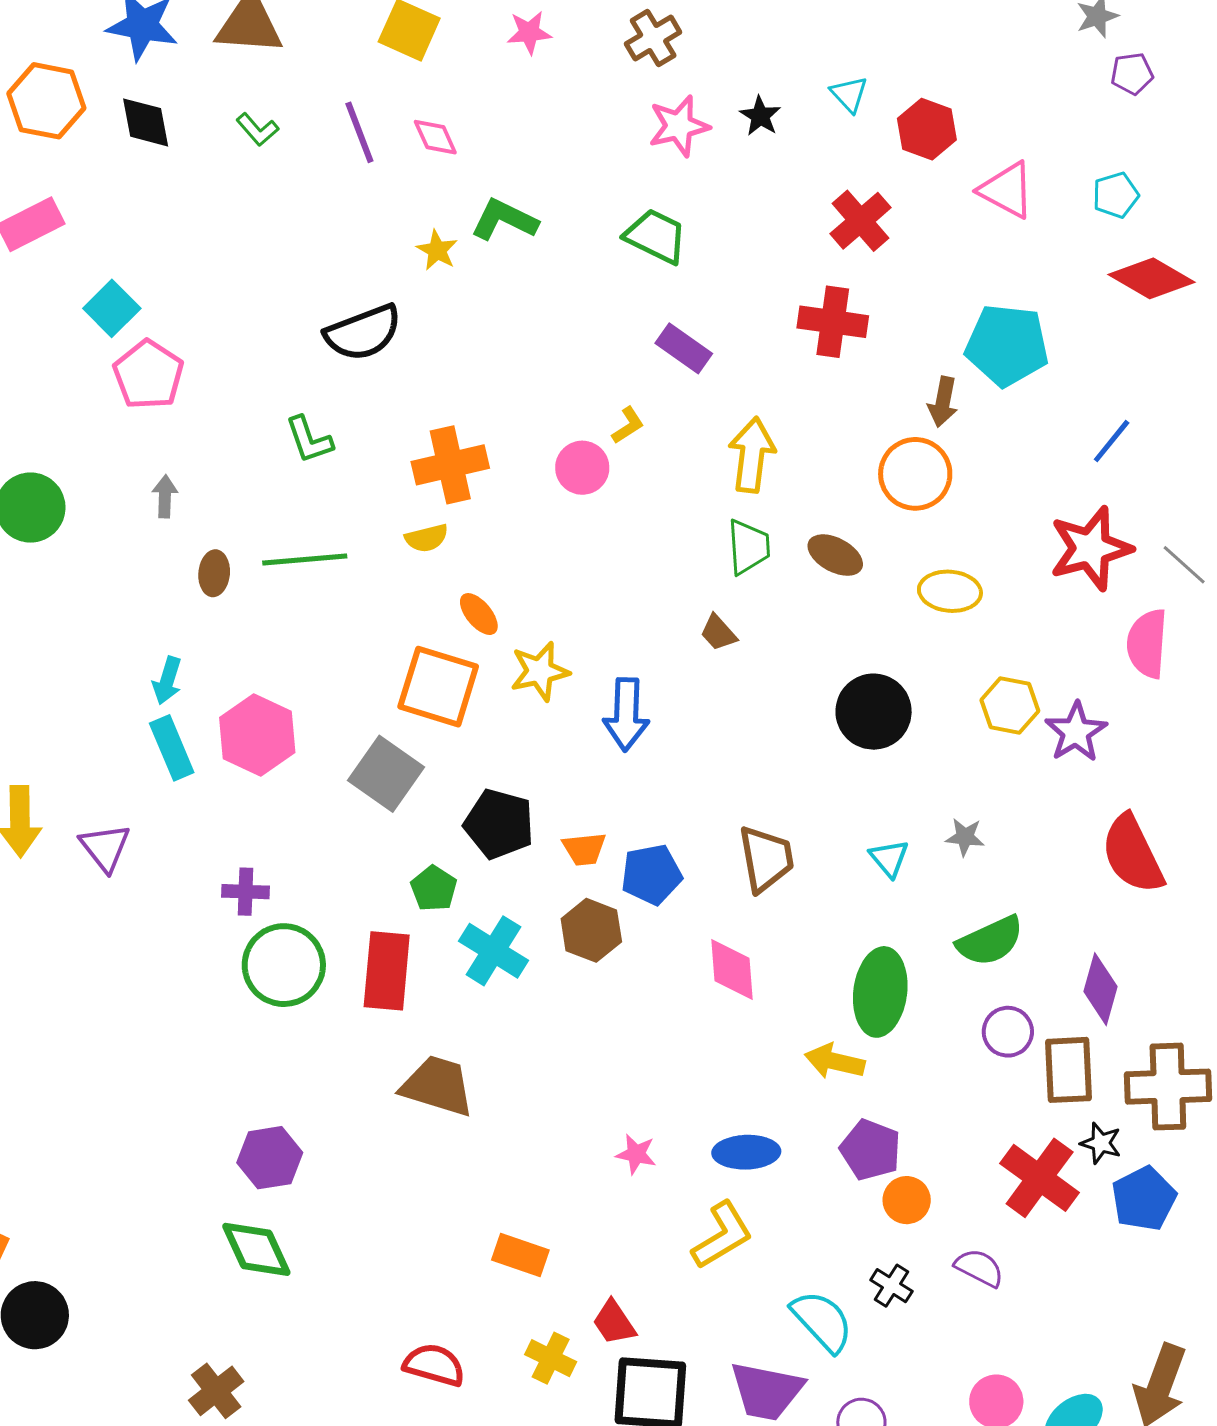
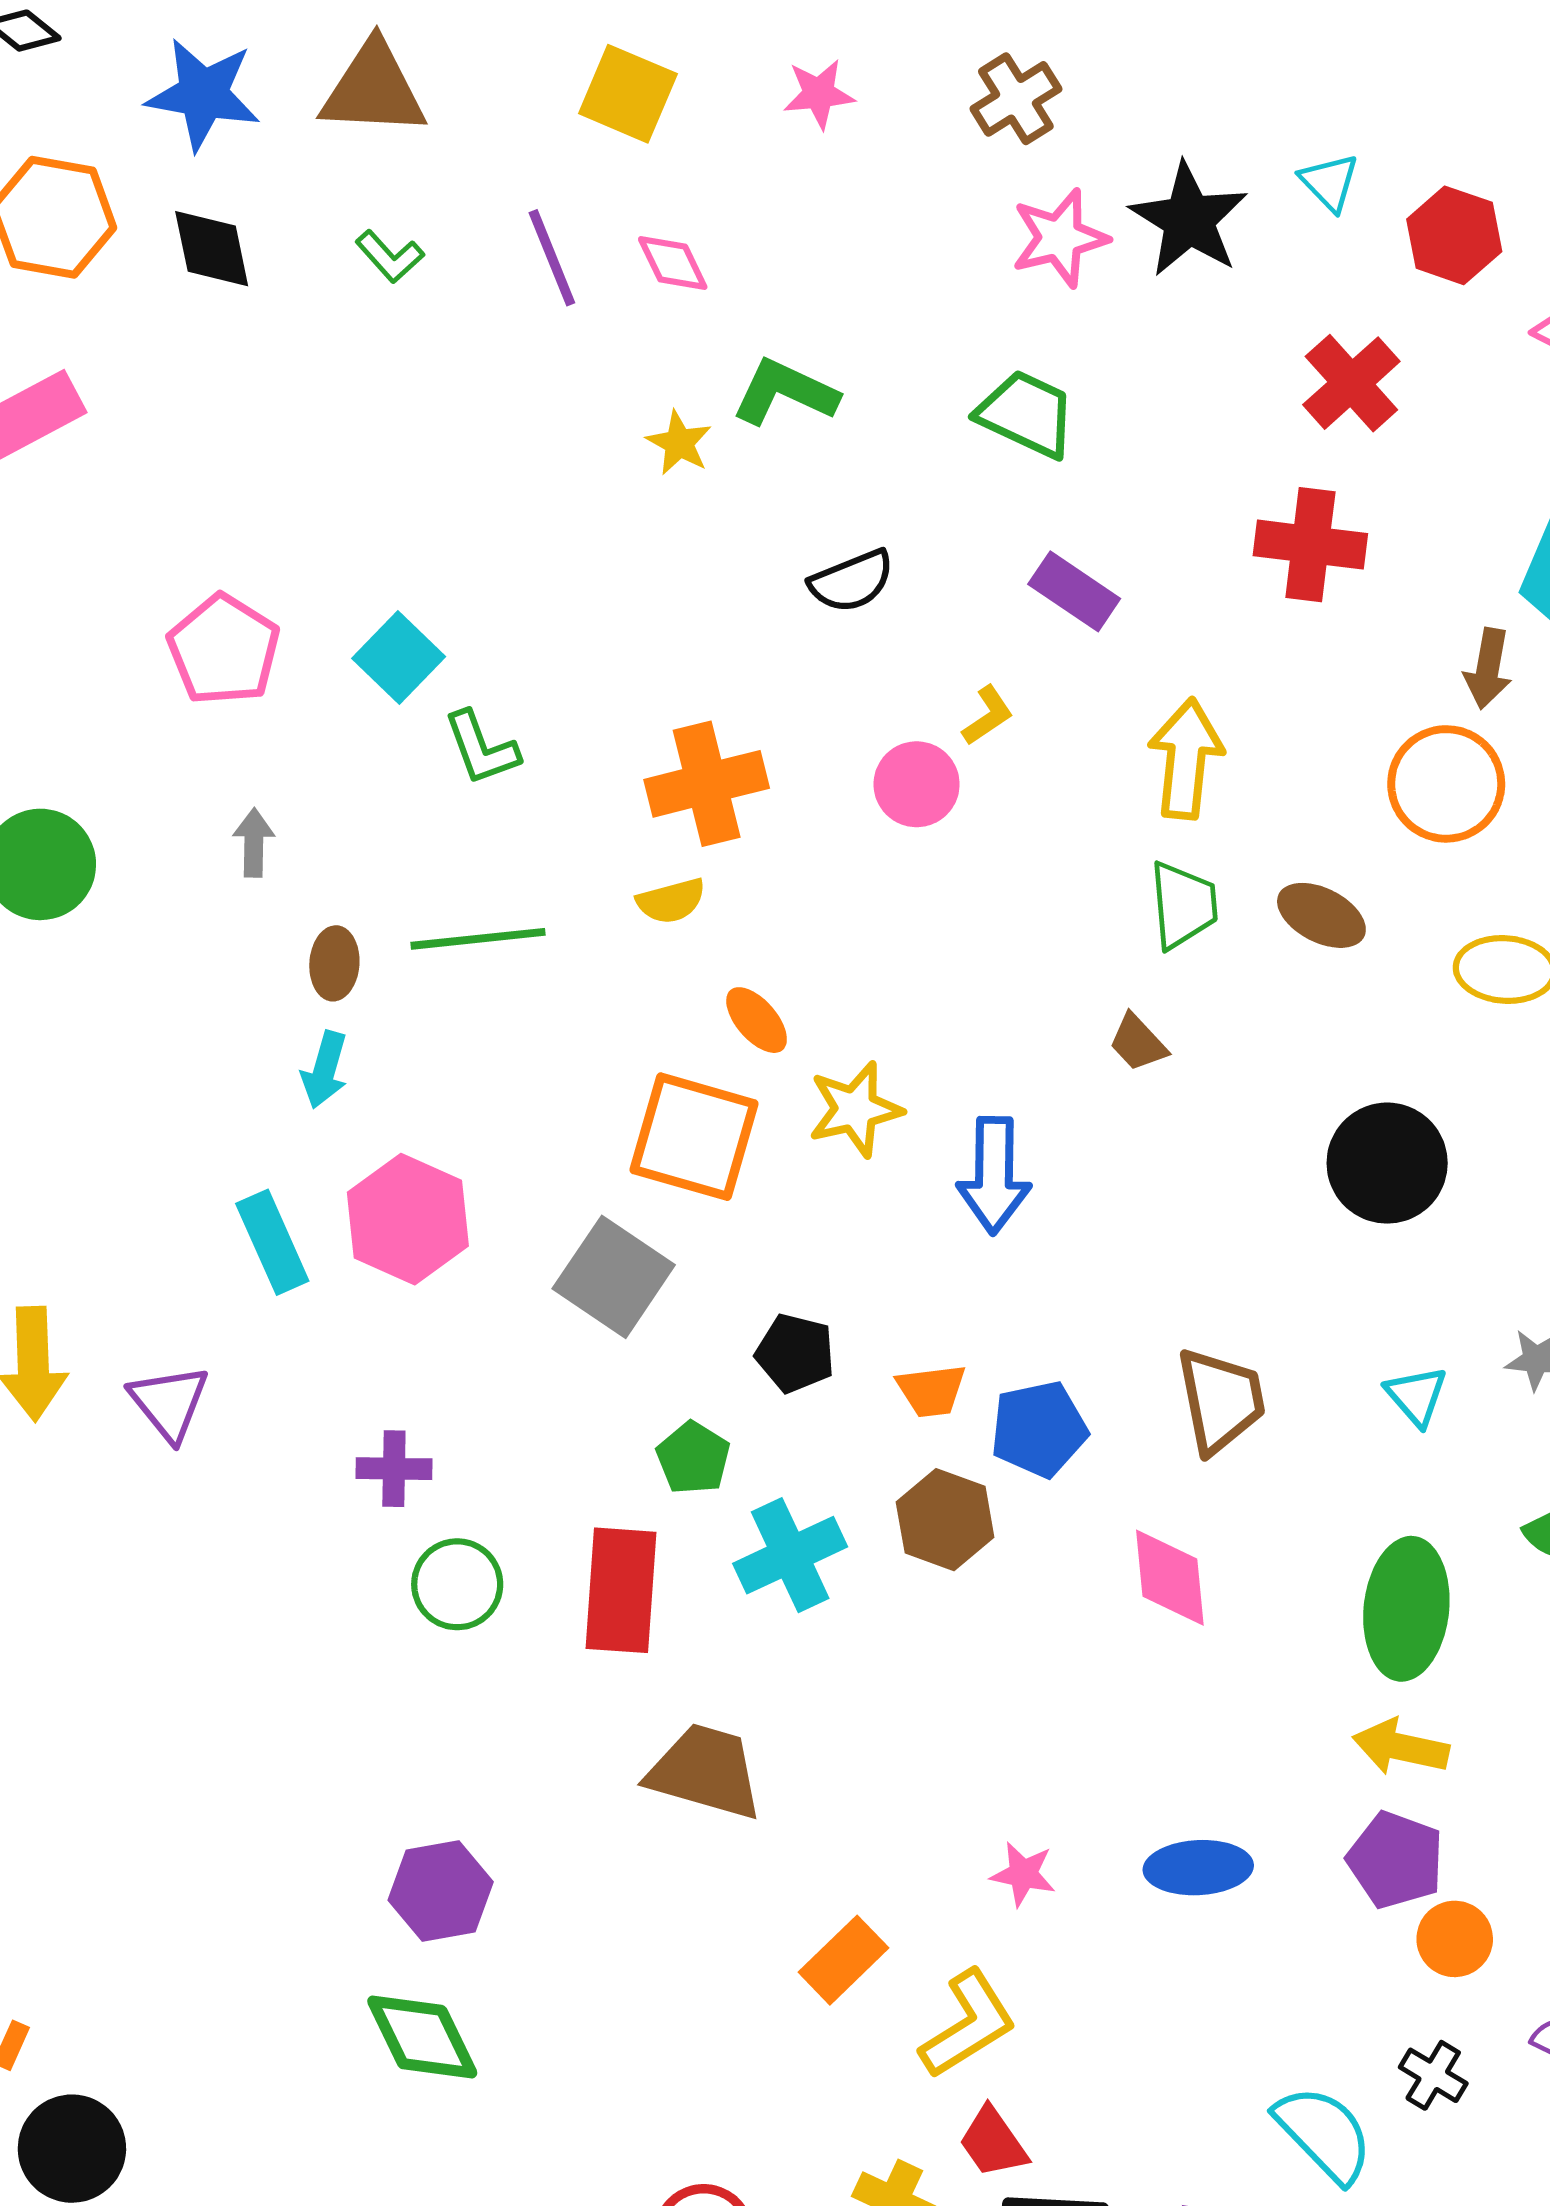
black star: (760, 116) -> (1189, 220), size x1.8
cyan square: (112, 308) -> (399, 658), moved
black semicircle: (363, 333) -> (852, 581), moved, size x0.7
cyan arrow: (167, 681) -> (325, 1070), moved
black pentagon: (499, 824) -> (795, 1353), size x0.7
cyan cross: (493, 951) -> (790, 1555), turned 34
green circle: (284, 965) -> (457, 1584), size x0.7
yellow arrow: (835, 1061) -> (1401, 1747), moved
yellow L-shape: (722, 1235) -> (968, 2024), moved
orange rectangle: (520, 1255) -> (844, 1960), moved, turned -62

